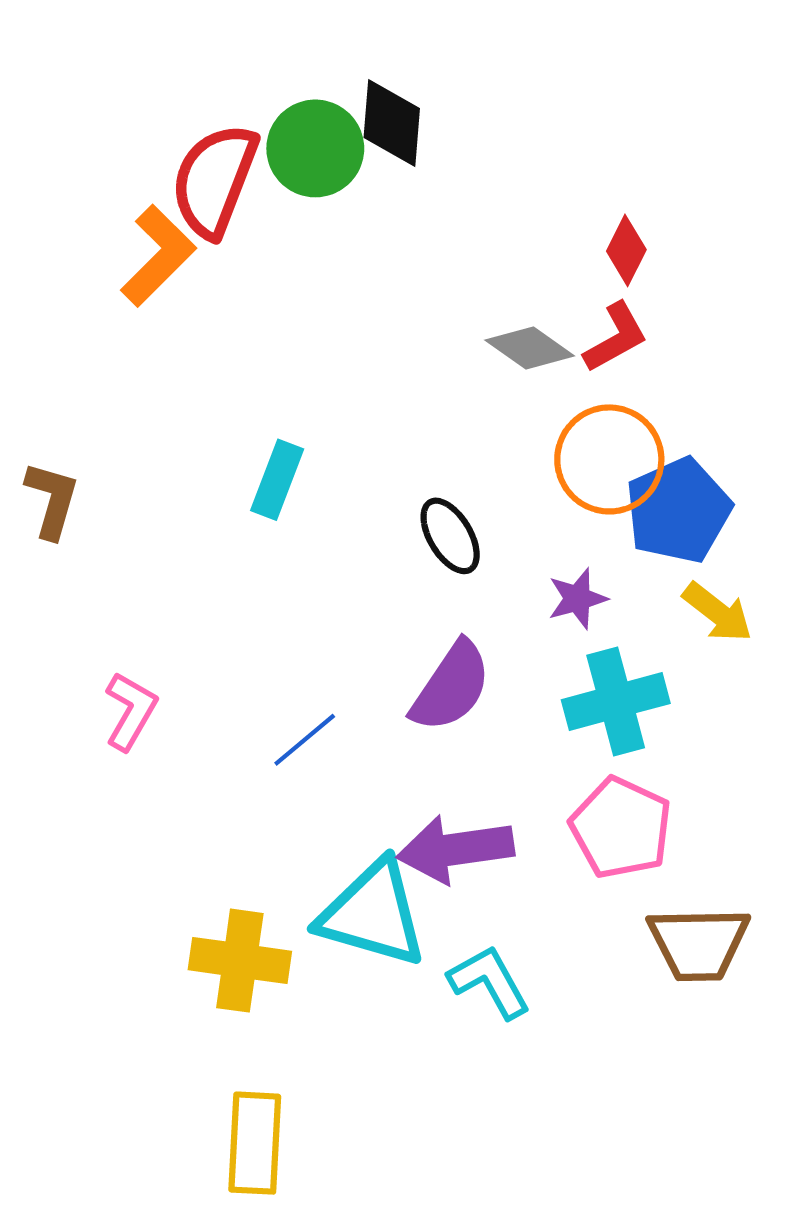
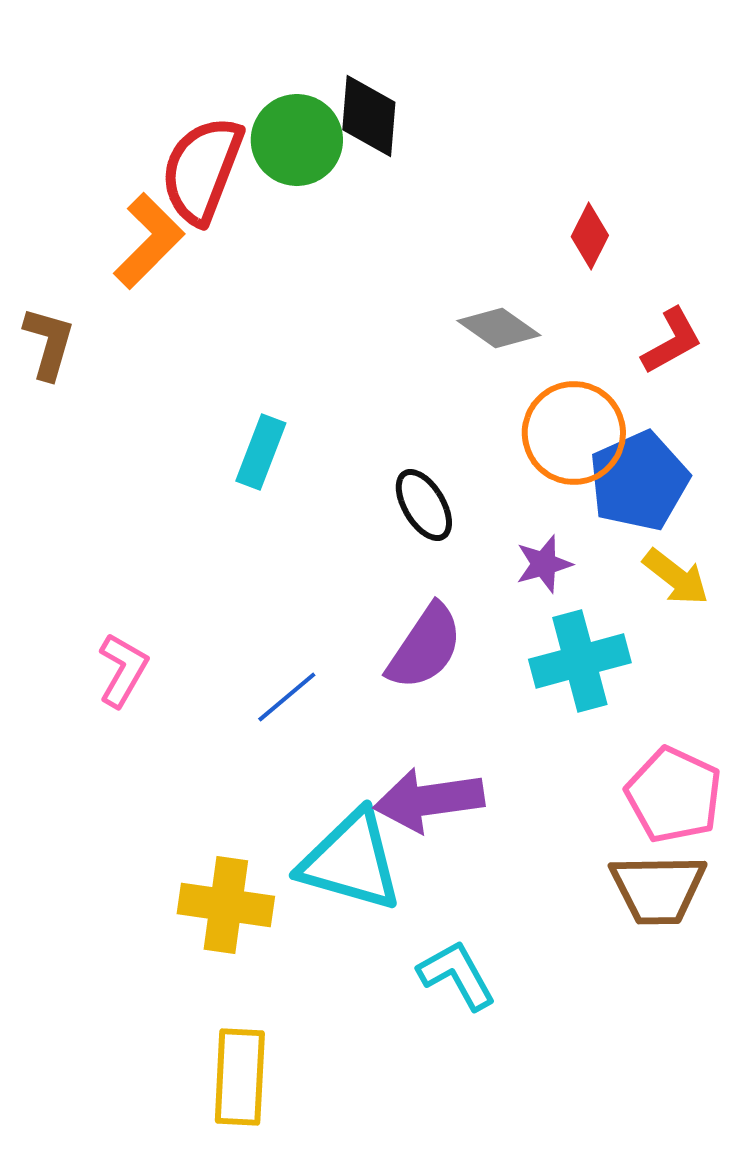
red L-shape: (616, 337) -> (672, 341), moved
brown L-shape: (52, 500) -> (49, 343), moved
pink pentagon: (621, 828) -> (674, 795), moved
cyan L-shape: (489, 982) -> (457, 975), moved

